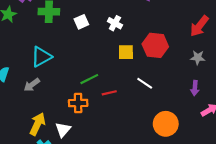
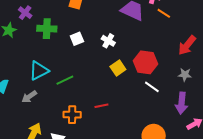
yellow square: (126, 52) -> (118, 68), turned -35
green line: (89, 79) -> (65, 80), moved
white line: (145, 83) -> (152, 87), moved
purple arrow: (195, 88) -> (182, 103), size x1.5

